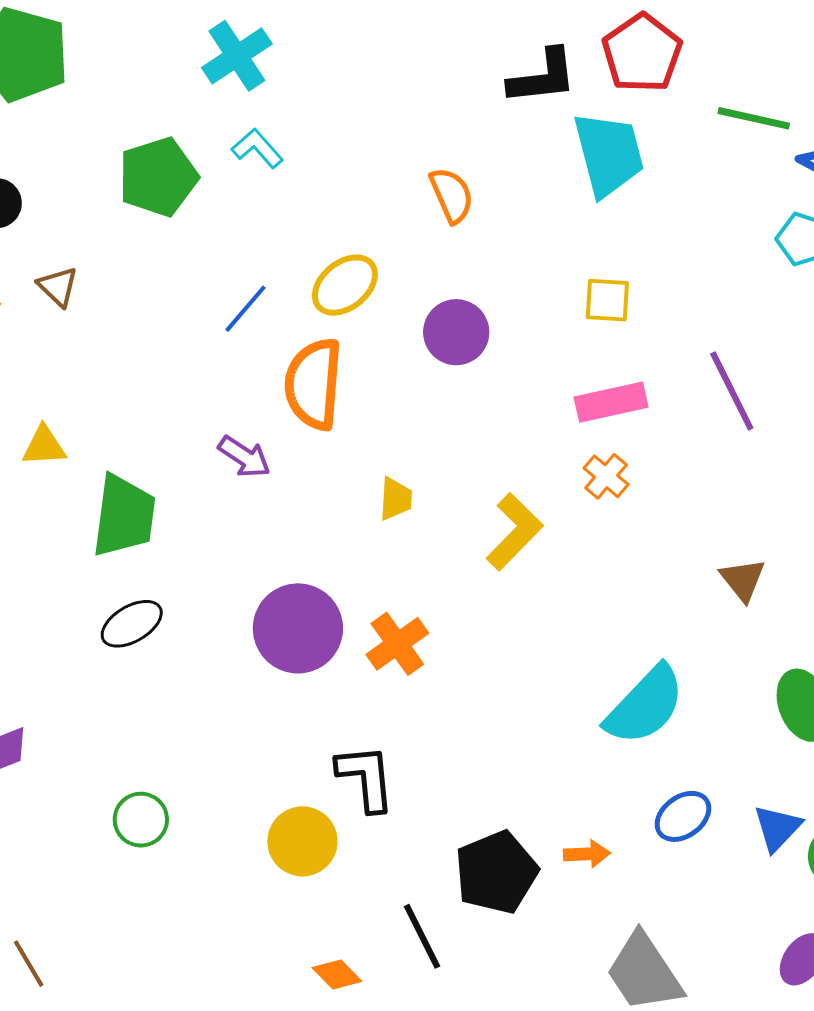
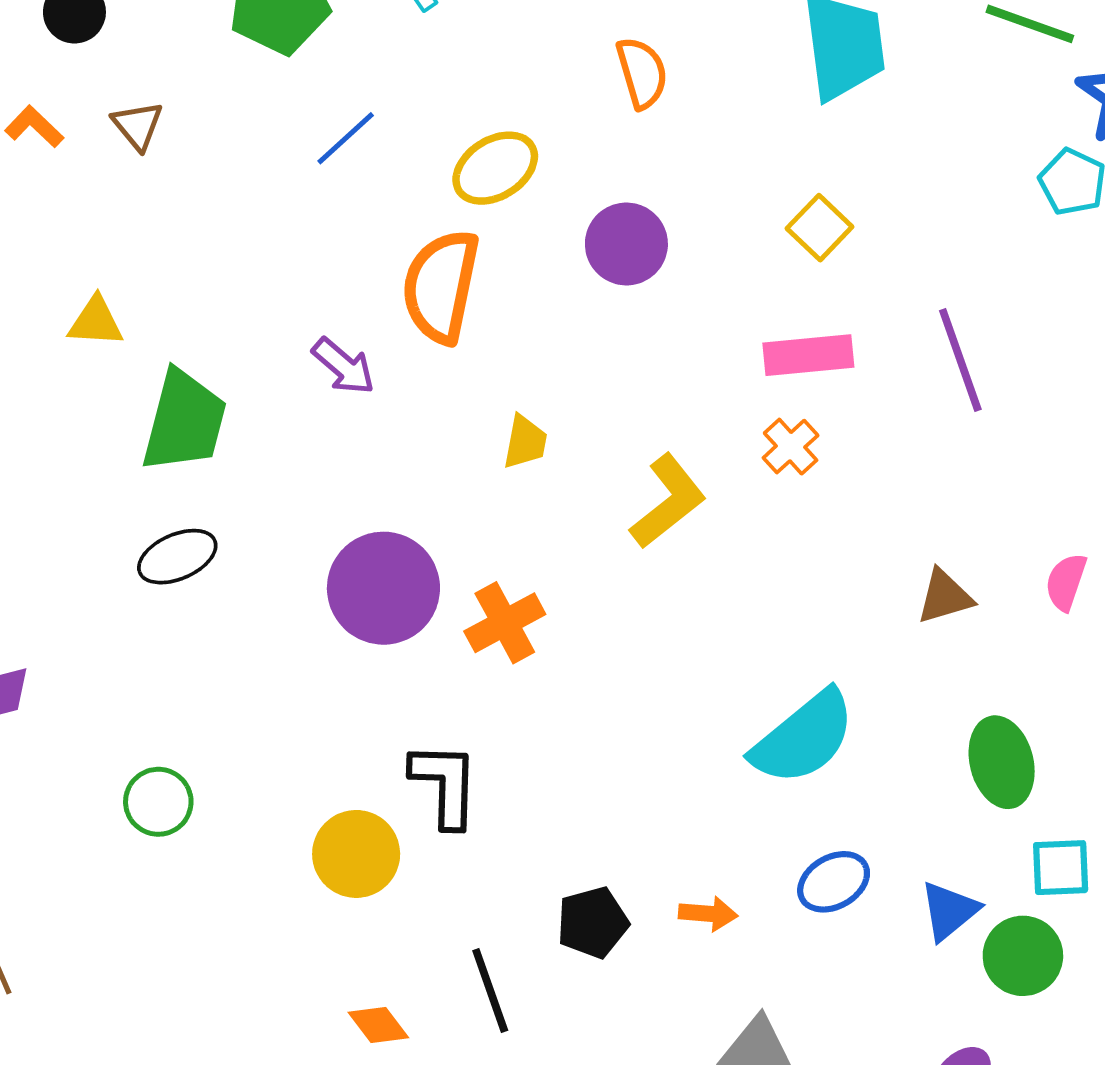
yellow square: (607, 300) -> (820, 228), turned 33
blue line: (246, 309) -> (346, 138), moved
brown triangle: (743, 580) -> (945, 597), turned 45
black pentagon: (496, 872) -> (593, 922), size x0.7

